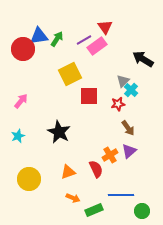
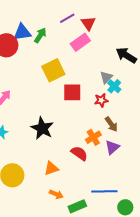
purple line: (84, 40) -> (67, 18), moved
orange cross: (110, 155) -> (93, 137), moved
red semicircle: (96, 169) -> (79, 153), moved, turned -30

